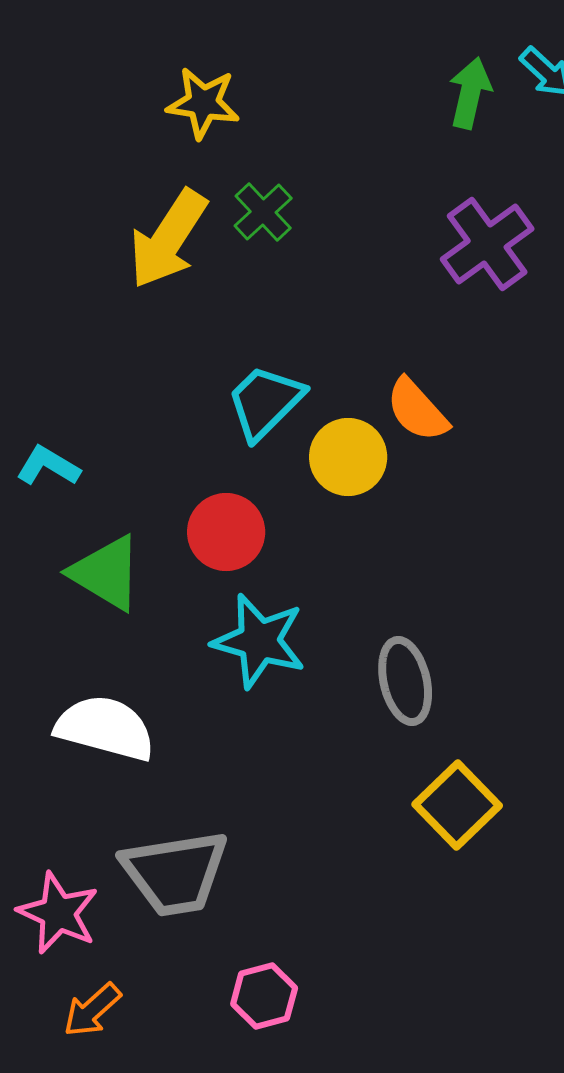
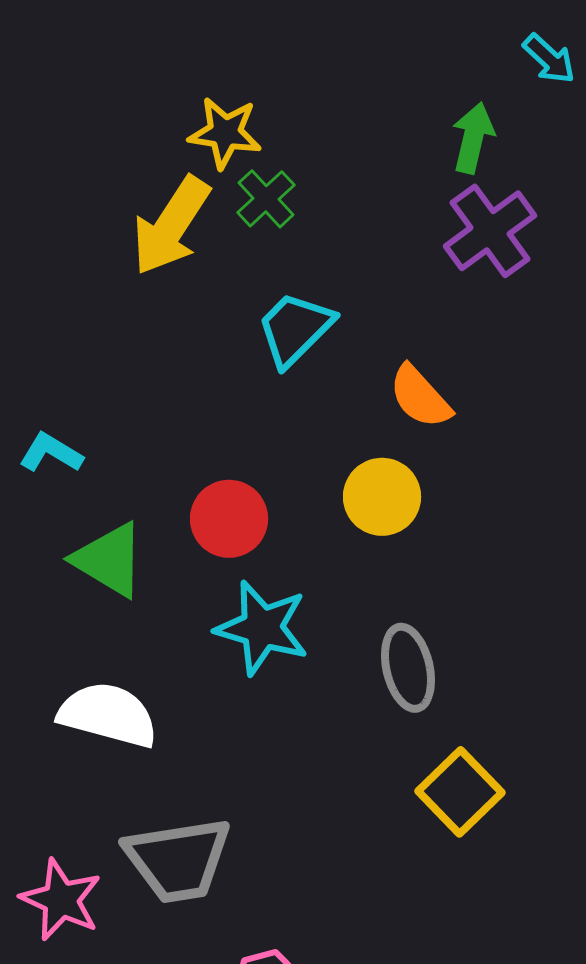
green arrow: (470, 93) -> (473, 138), moved
yellow star: (203, 103) -> (225, 133), moved
cyan trapezoid: (265, 402) -> (295, 329), moved
yellow circle: (348, 457) -> (382, 497), moved

